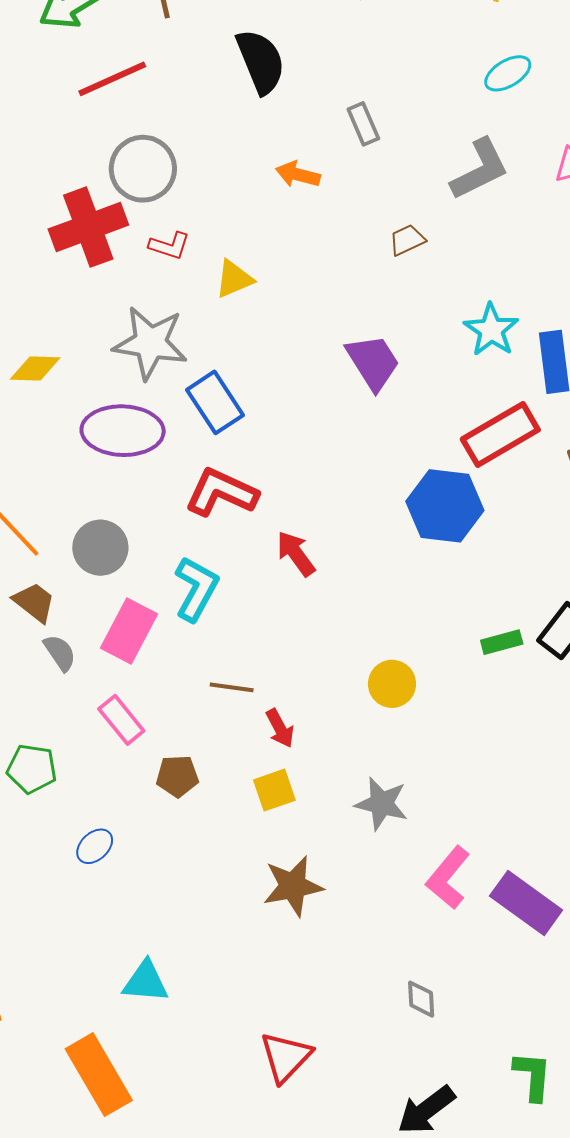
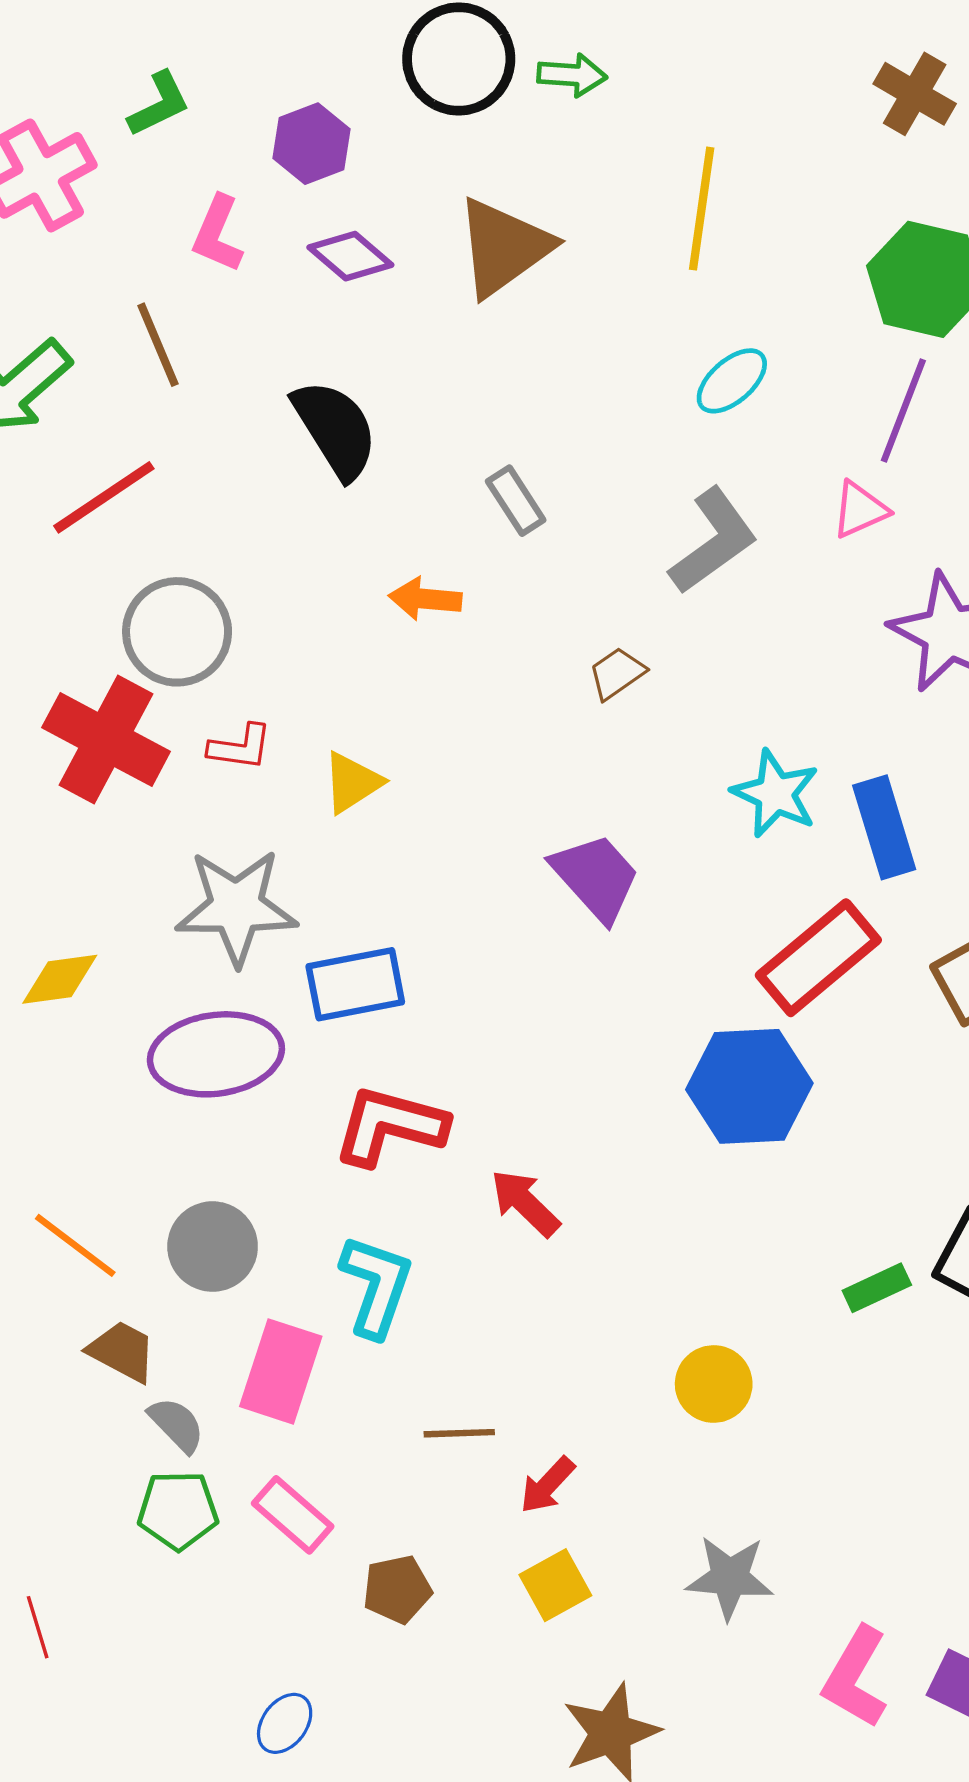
red cross: (88, 227) -> (106, 740), turned -32
blue rectangle: (215, 402) -> (355, 984), turned -58
red arrow: (280, 728) -> (547, 1485), turned 81
green pentagon: (32, 769) -> (178, 1510), moved

